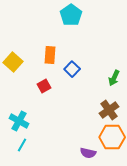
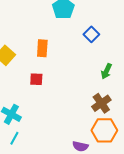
blue square: (72, 69) -> (91, 34), moved
red square: (44, 86) -> (36, 79), turned 32

